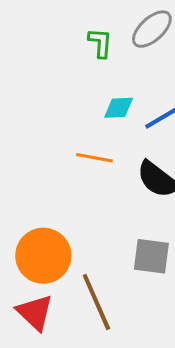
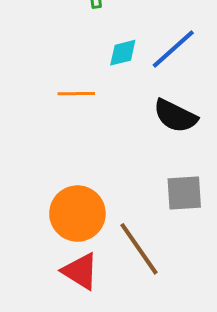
orange line: (94, 158) -> (76, 94), moved

